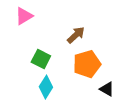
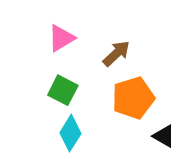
pink triangle: (24, 16) -> (61, 38), moved

